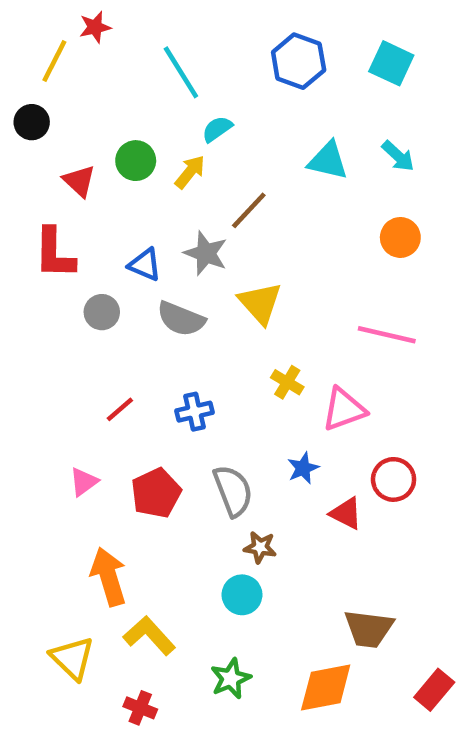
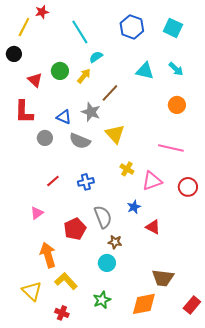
red circle: (394, 479) -> (188, 187), moved
red pentagon: (156, 493) -> (75, 229), moved

